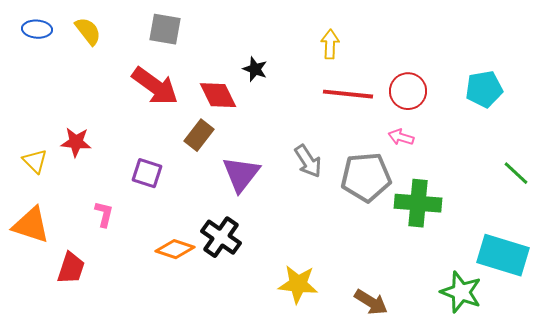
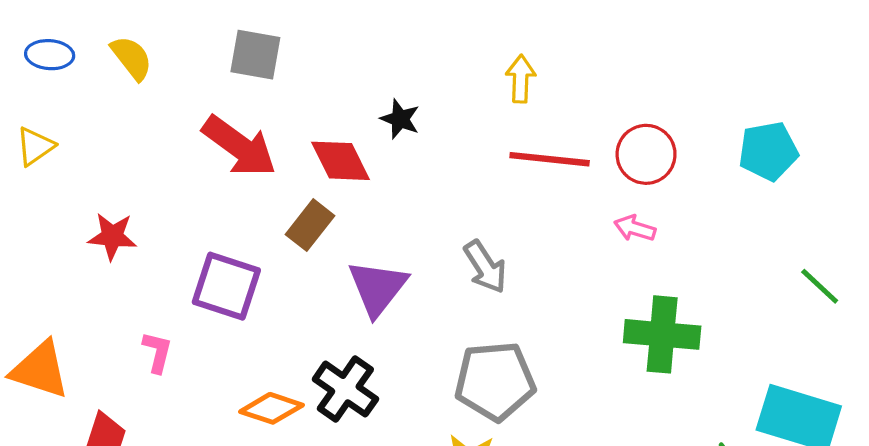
yellow triangle: (35, 161) -> (35, 146), moved, turned 40
purple square: (147, 173) -> (226, 286), size x1.4
gray pentagon: (366, 177) -> (495, 381), moved

